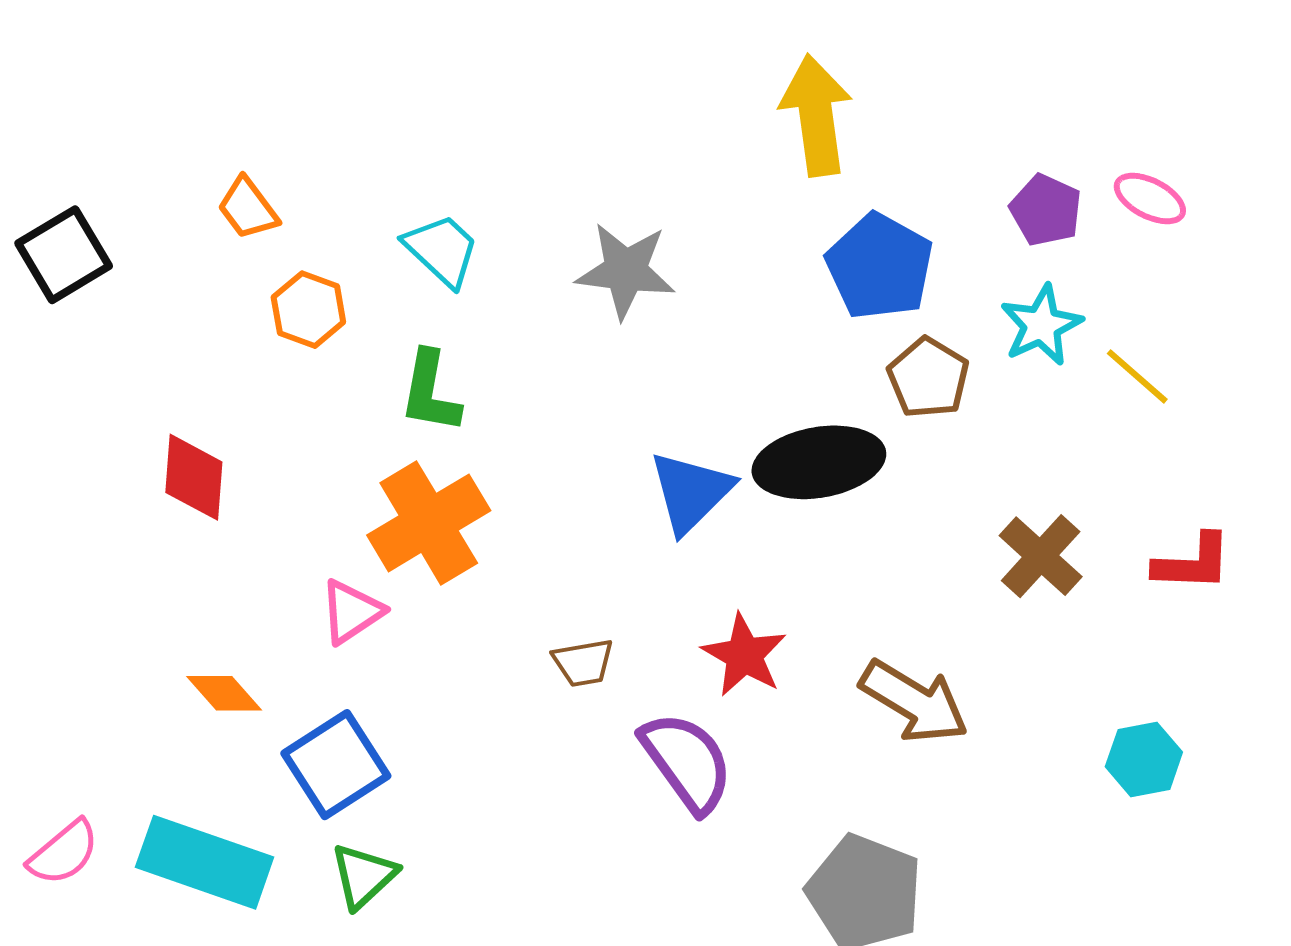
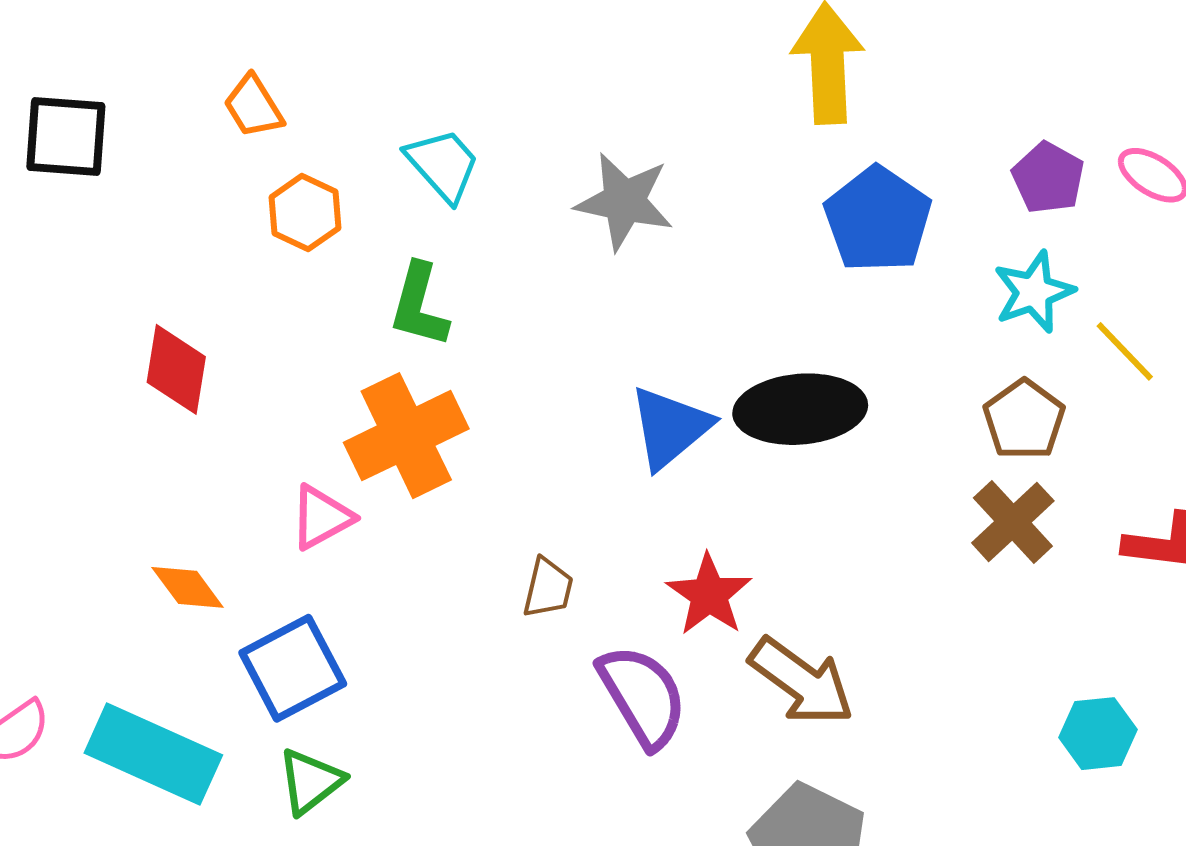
black square: (64, 255) -> (66, 137), turned 30
brown pentagon: (928, 378) -> (1024, 420), moved
brown trapezoid: (583, 663) -> (548, 588), turned -72
brown arrow: (914, 702) -> (802, 681), moved

